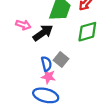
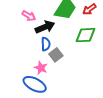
blue semicircle: (46, 64) -> (46, 44), moved

